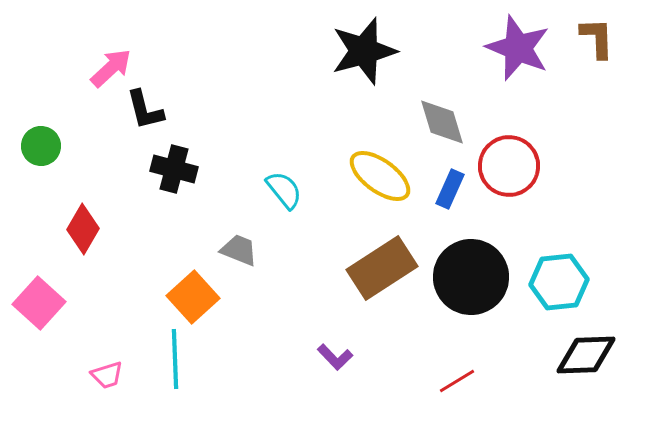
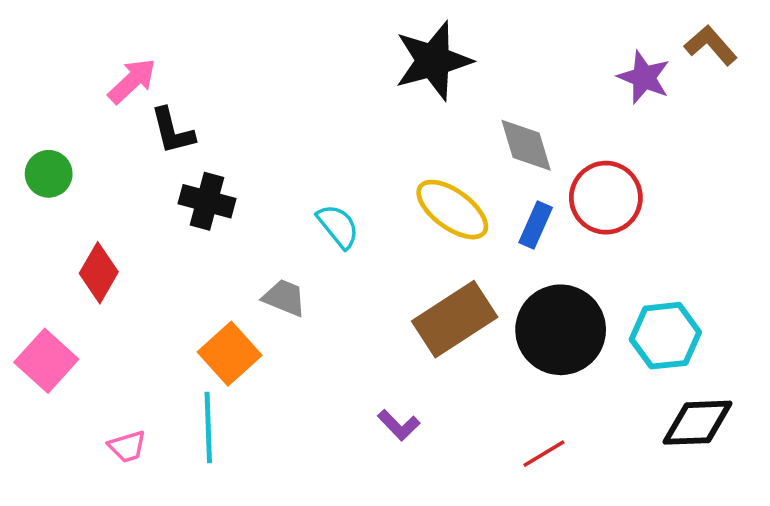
brown L-shape: (597, 38) -> (711, 45), turned -39
purple star: (518, 48) -> (644, 77), moved, size x0.7

